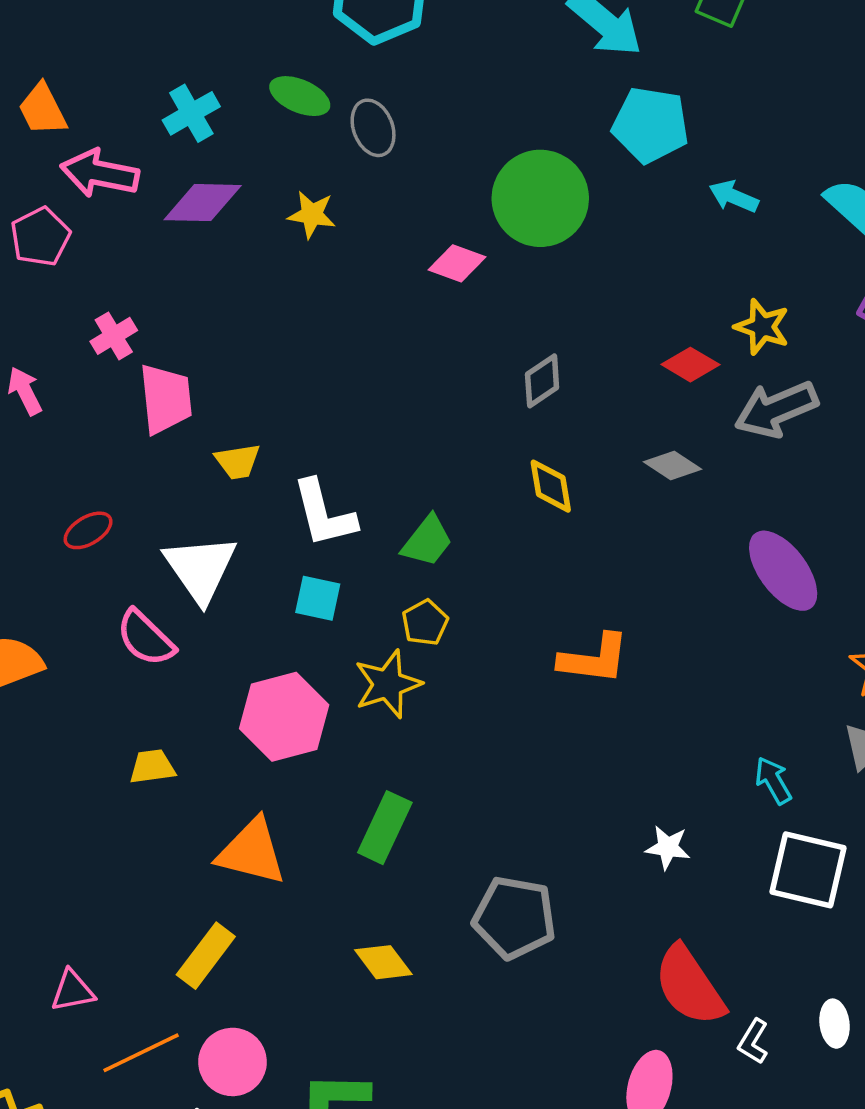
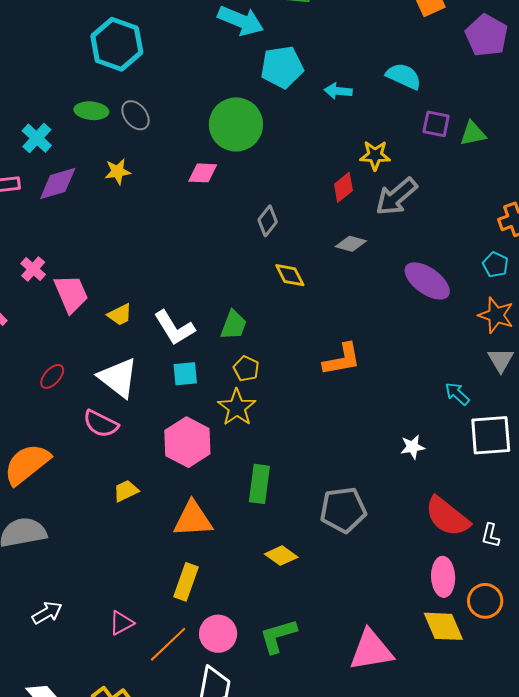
red diamond: (690, 365) -> (343, 187), turned -52

